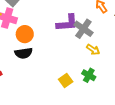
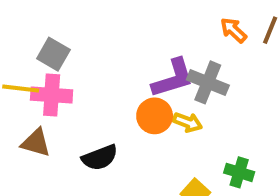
orange circle: (25, 34) -> (155, 116), moved
yellow arrow: (93, 50) -> (188, 122), moved

